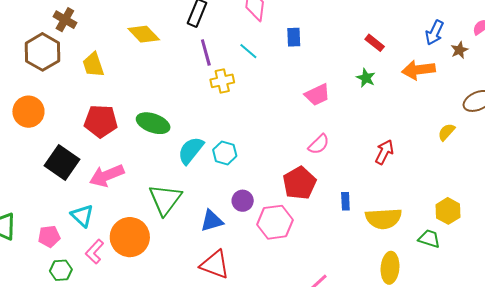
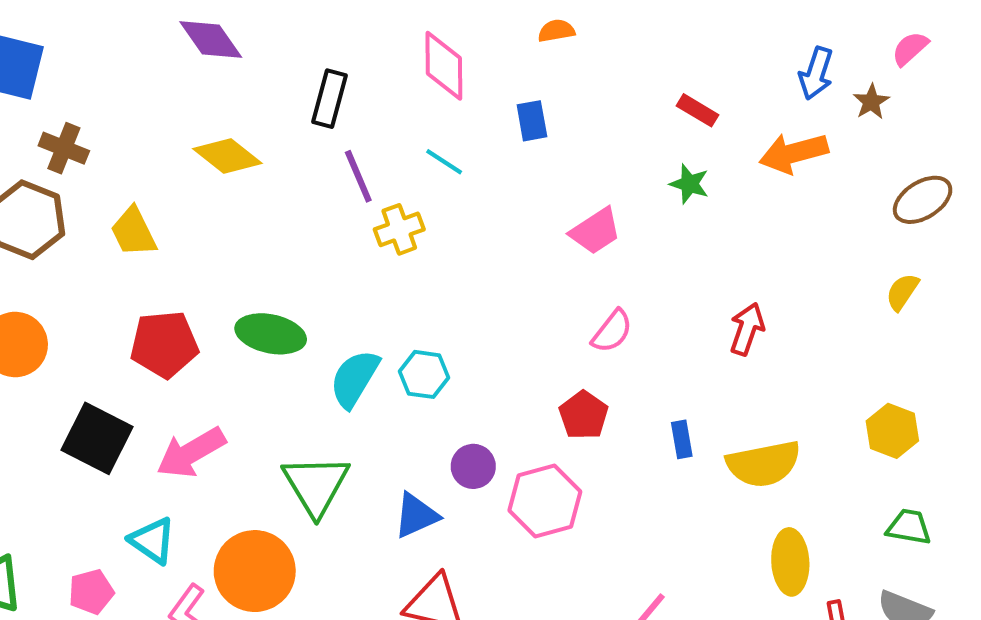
yellow semicircle: (446, 132) -> (902, 292), moved
red pentagon: (299, 183) -> (584, 415), size x0.7
green trapezoid: (429, 239) -> (909, 527), moved

